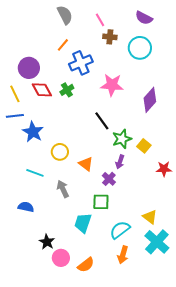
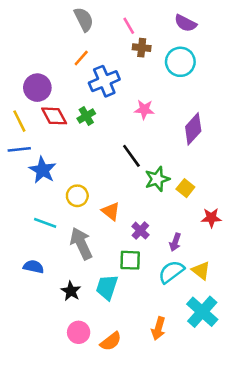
pink star: (112, 85) -> (144, 109), size x0.7
purple arrow: (120, 162) -> (175, 242), moved
gray arrow: (63, 189) -> (81, 243), size x1.4
yellow triangle: (150, 217) -> (201, 271), moved
cyan semicircle: (120, 230) -> (171, 272), moved
black star: (47, 242) -> (71, 291), moved

